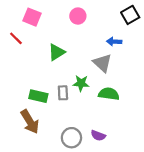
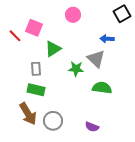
pink square: (32, 17) -> (34, 28), moved
green star: (81, 83) -> (76, 69), moved
gray rectangle: (63, 93) -> (36, 69), moved
gray circle: (71, 138) -> (53, 121), moved

